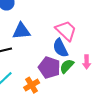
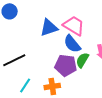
blue triangle: (21, 31) -> (49, 28), moved
orange cross: (32, 85) -> (52, 86), turned 35

